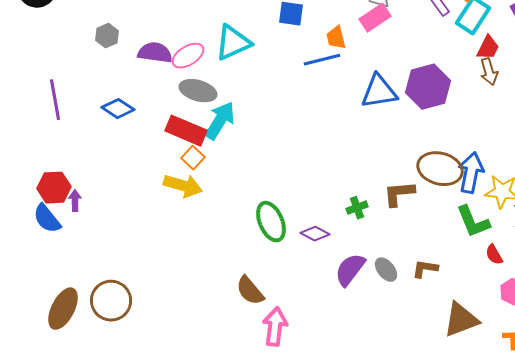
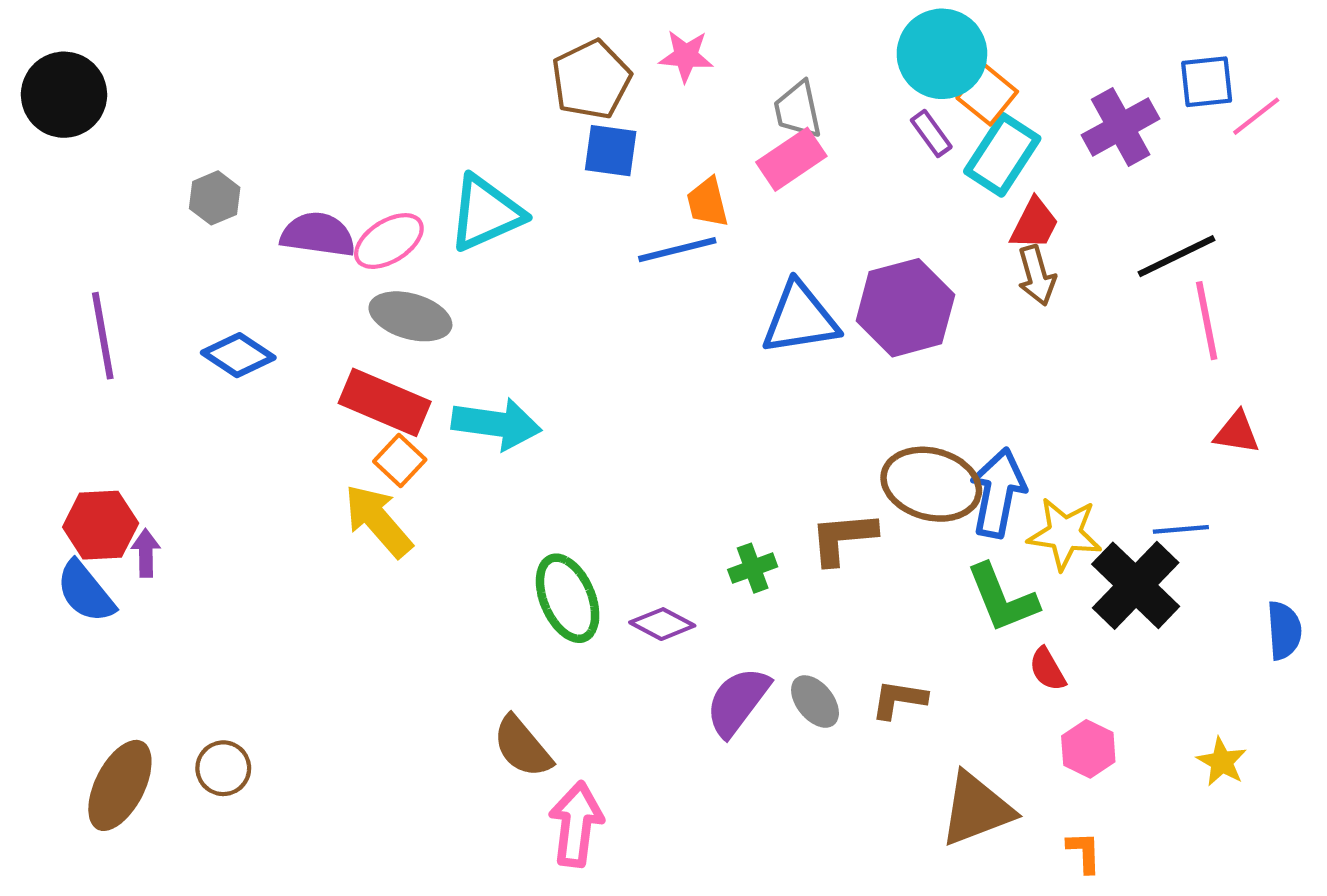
cyan arrow: (220, 121) -> (497, 424), moved, turned 66
yellow arrow: (183, 186) -> (378, 521), turned -147
brown circle: (111, 301) -> (223, 768), size x0.6

